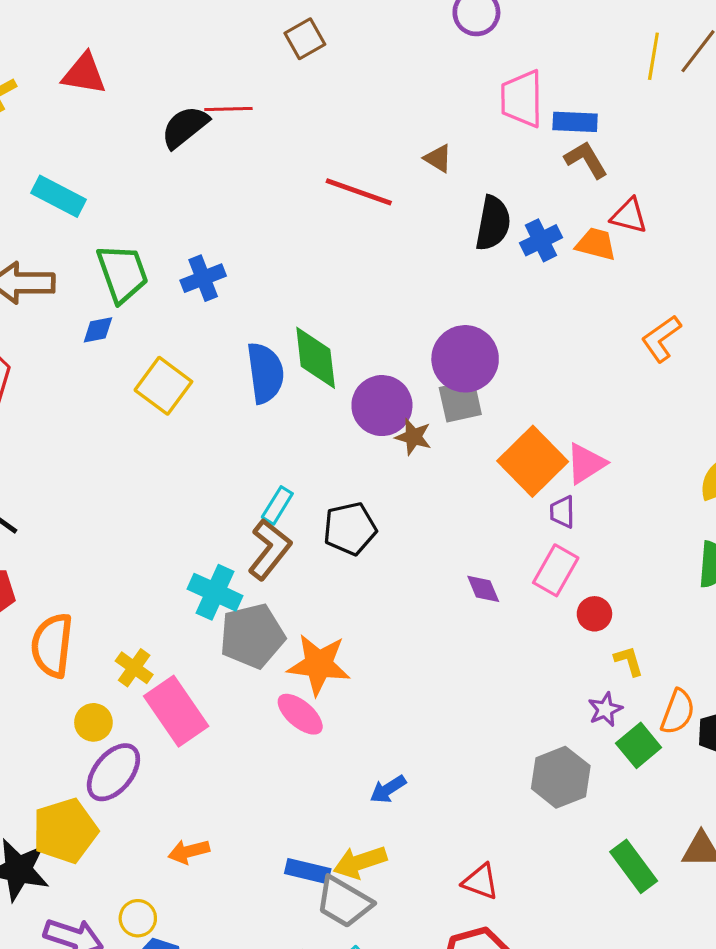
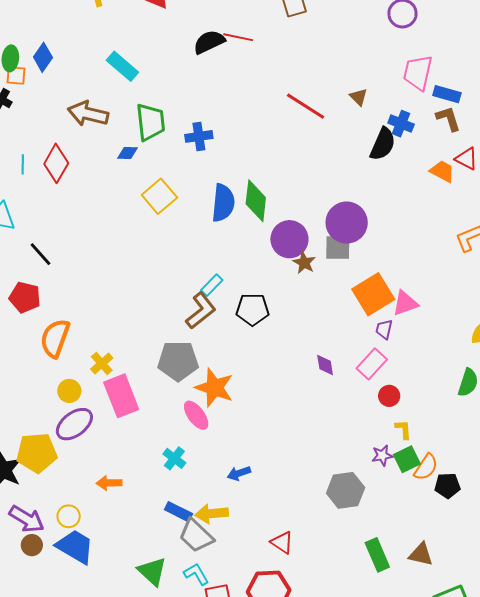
blue cross: (541, 240) -> (401, 124), moved, turned 35
cyan cross: (215, 592) -> (174, 458), moved, size x0.7
green square: (639, 745) -> (407, 459), moved

